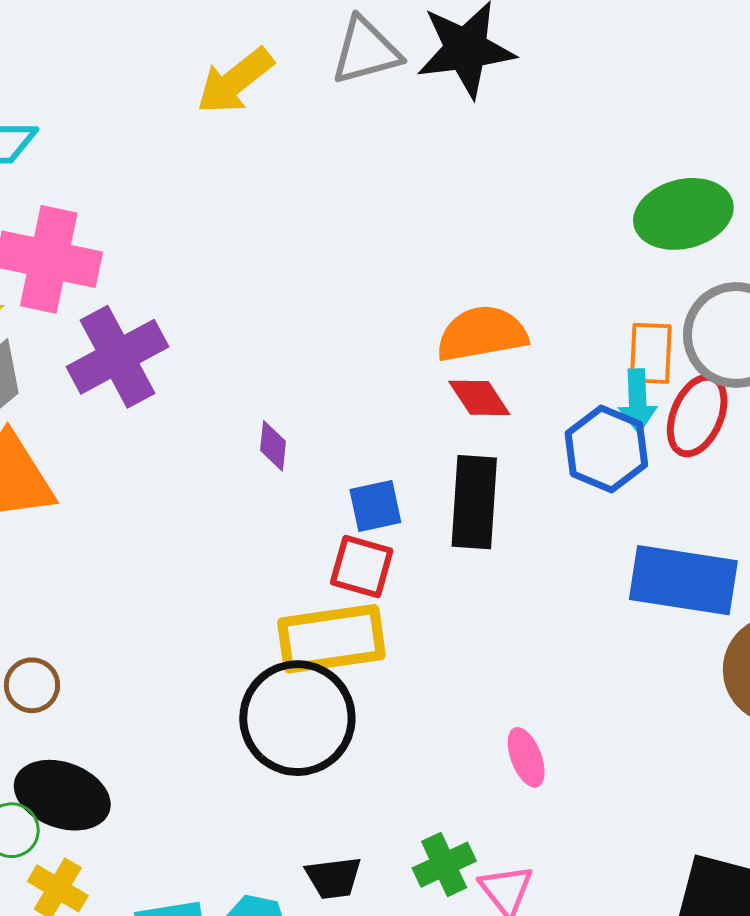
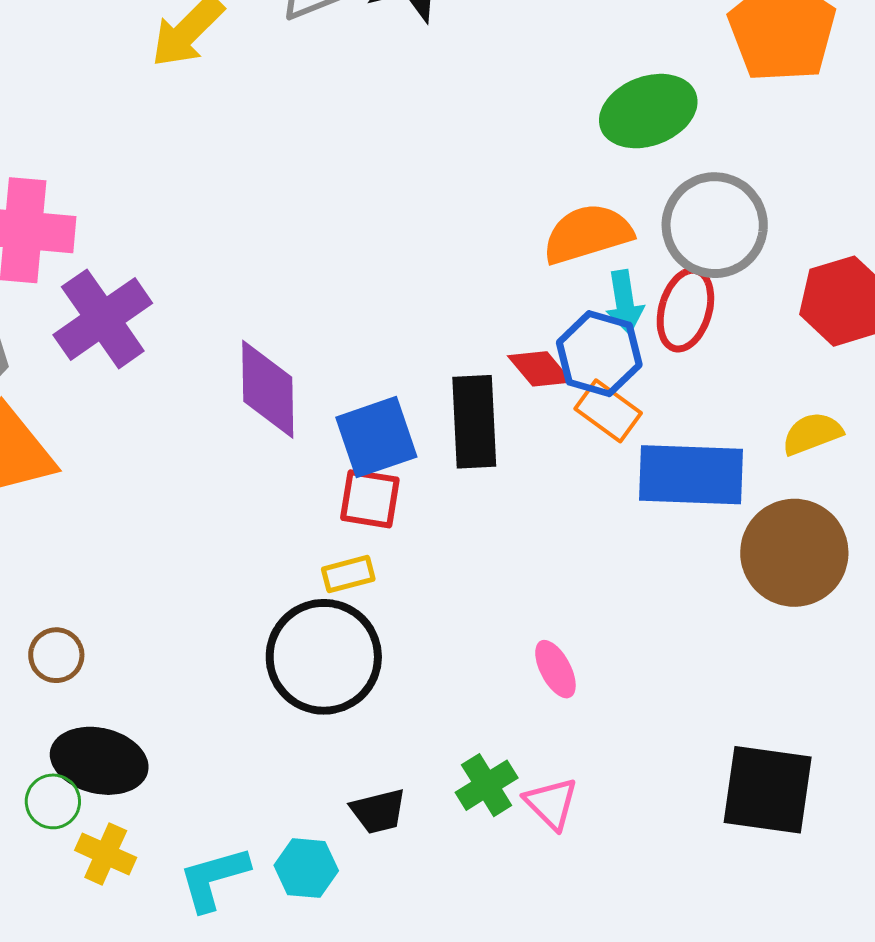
orange semicircle: (482, 334) -> (588, 234), moved
orange rectangle: (651, 353) -> (608, 411), moved, turned -50
red diamond: (479, 398) -> (540, 369), moved
purple diamond: (273, 446) -> (268, 389), size x2.0
blue square: (375, 506) -> (376, 437), size x1.5
yellow rectangle: (331, 639) -> (348, 574), size x0.5

